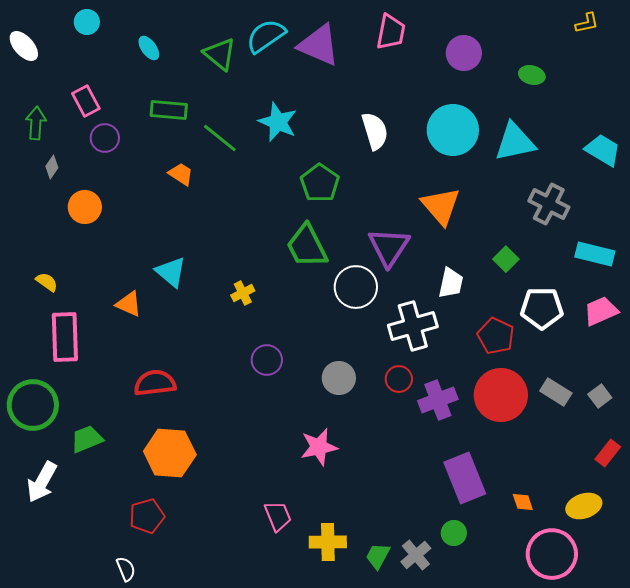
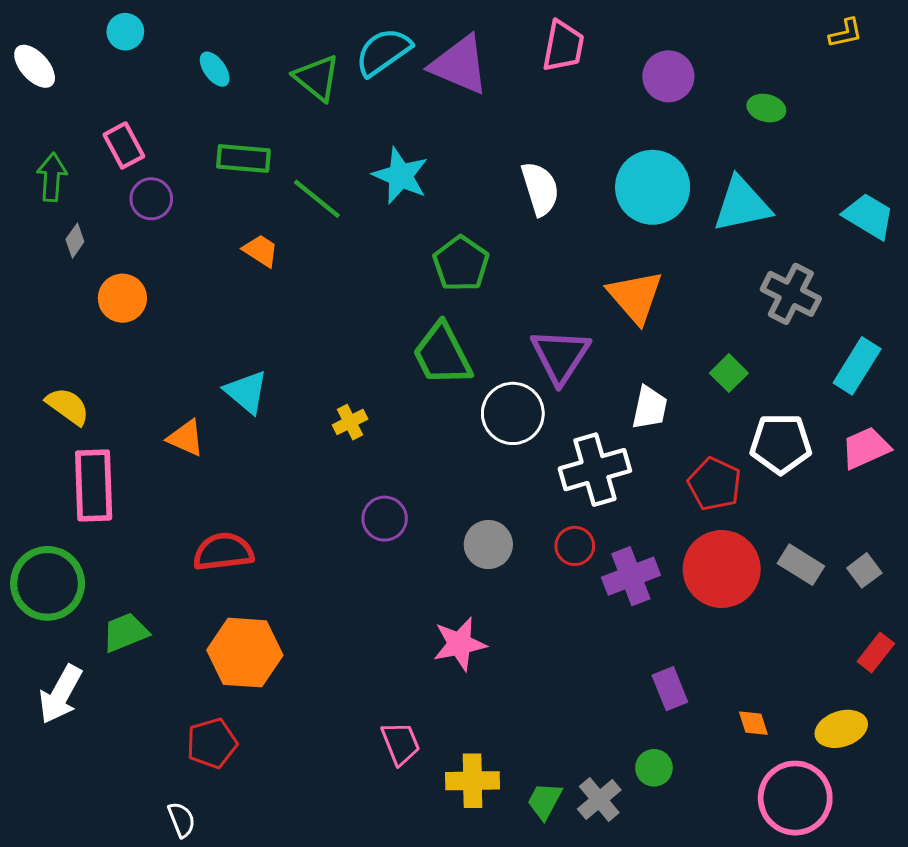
cyan rectangle: (595, 254) -> (857, 366), turned -72
yellow semicircle: (47, 282) -> (68, 406), size x1.4
purple rectangle: (465, 478) -> (670, 689), size x0.6

